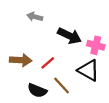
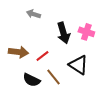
black arrow: (69, 36) -> (63, 33), turned 45
pink cross: (96, 45) -> (86, 32), moved

